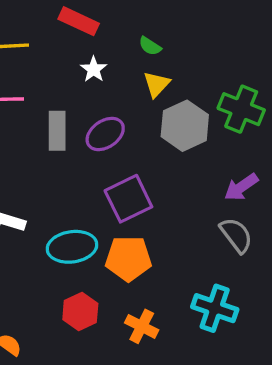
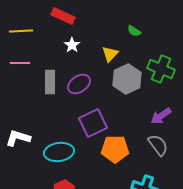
green semicircle: (150, 46) -> (134, 31), moved
orange pentagon: (128, 258) -> (115, 149), moved

